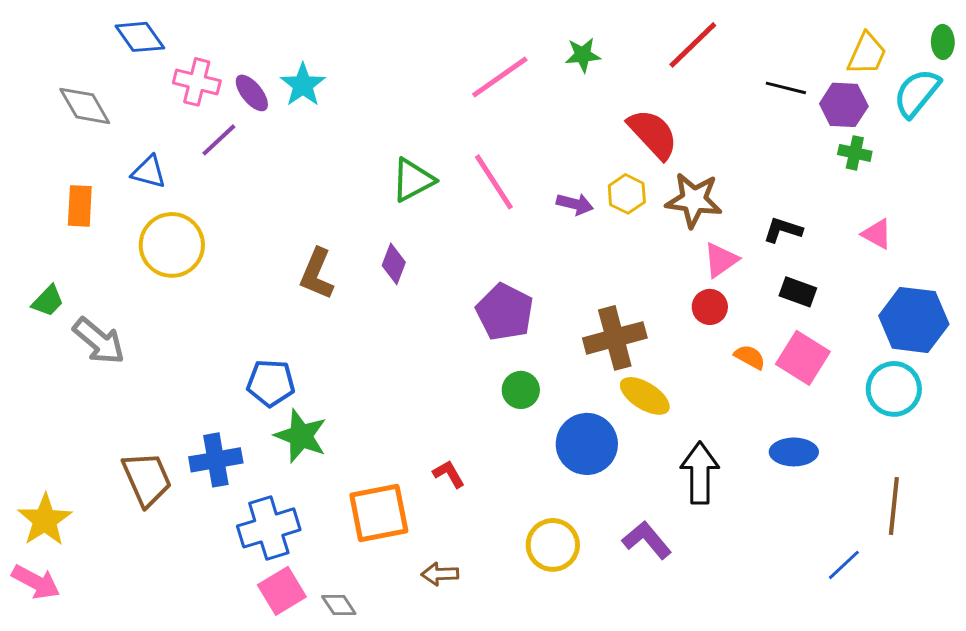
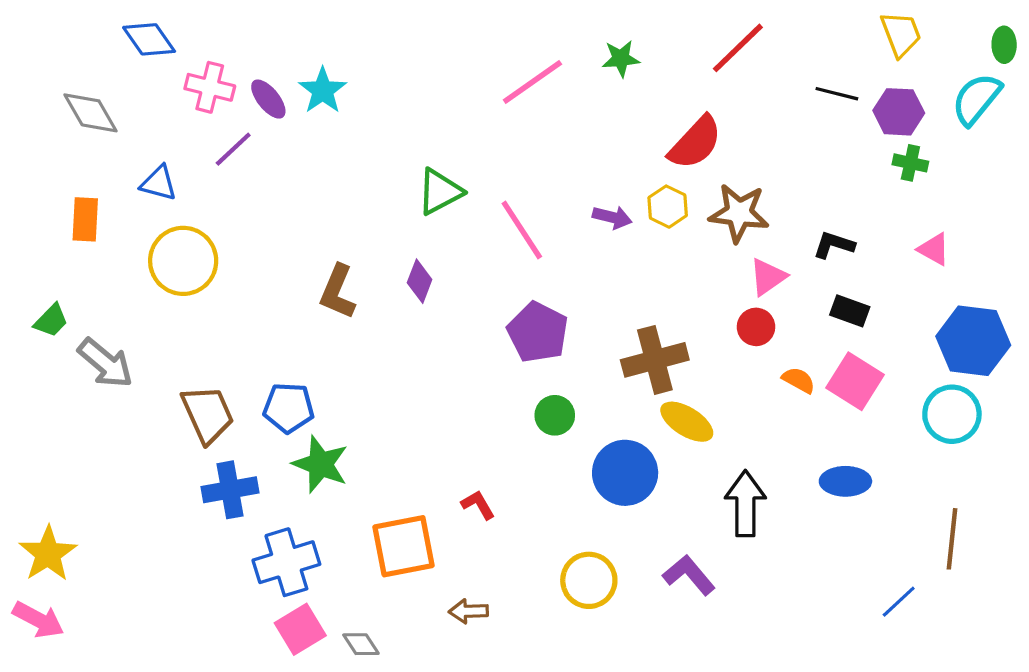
yellow trapezoid: (867, 54) -> (901, 34), moved, turned -45
red semicircle: (653, 134) -> (695, 143), turned 86
pink line: (494, 182) -> (522, 230), moved
brown trapezoid: (147, 479) -> (208, 414), moved

